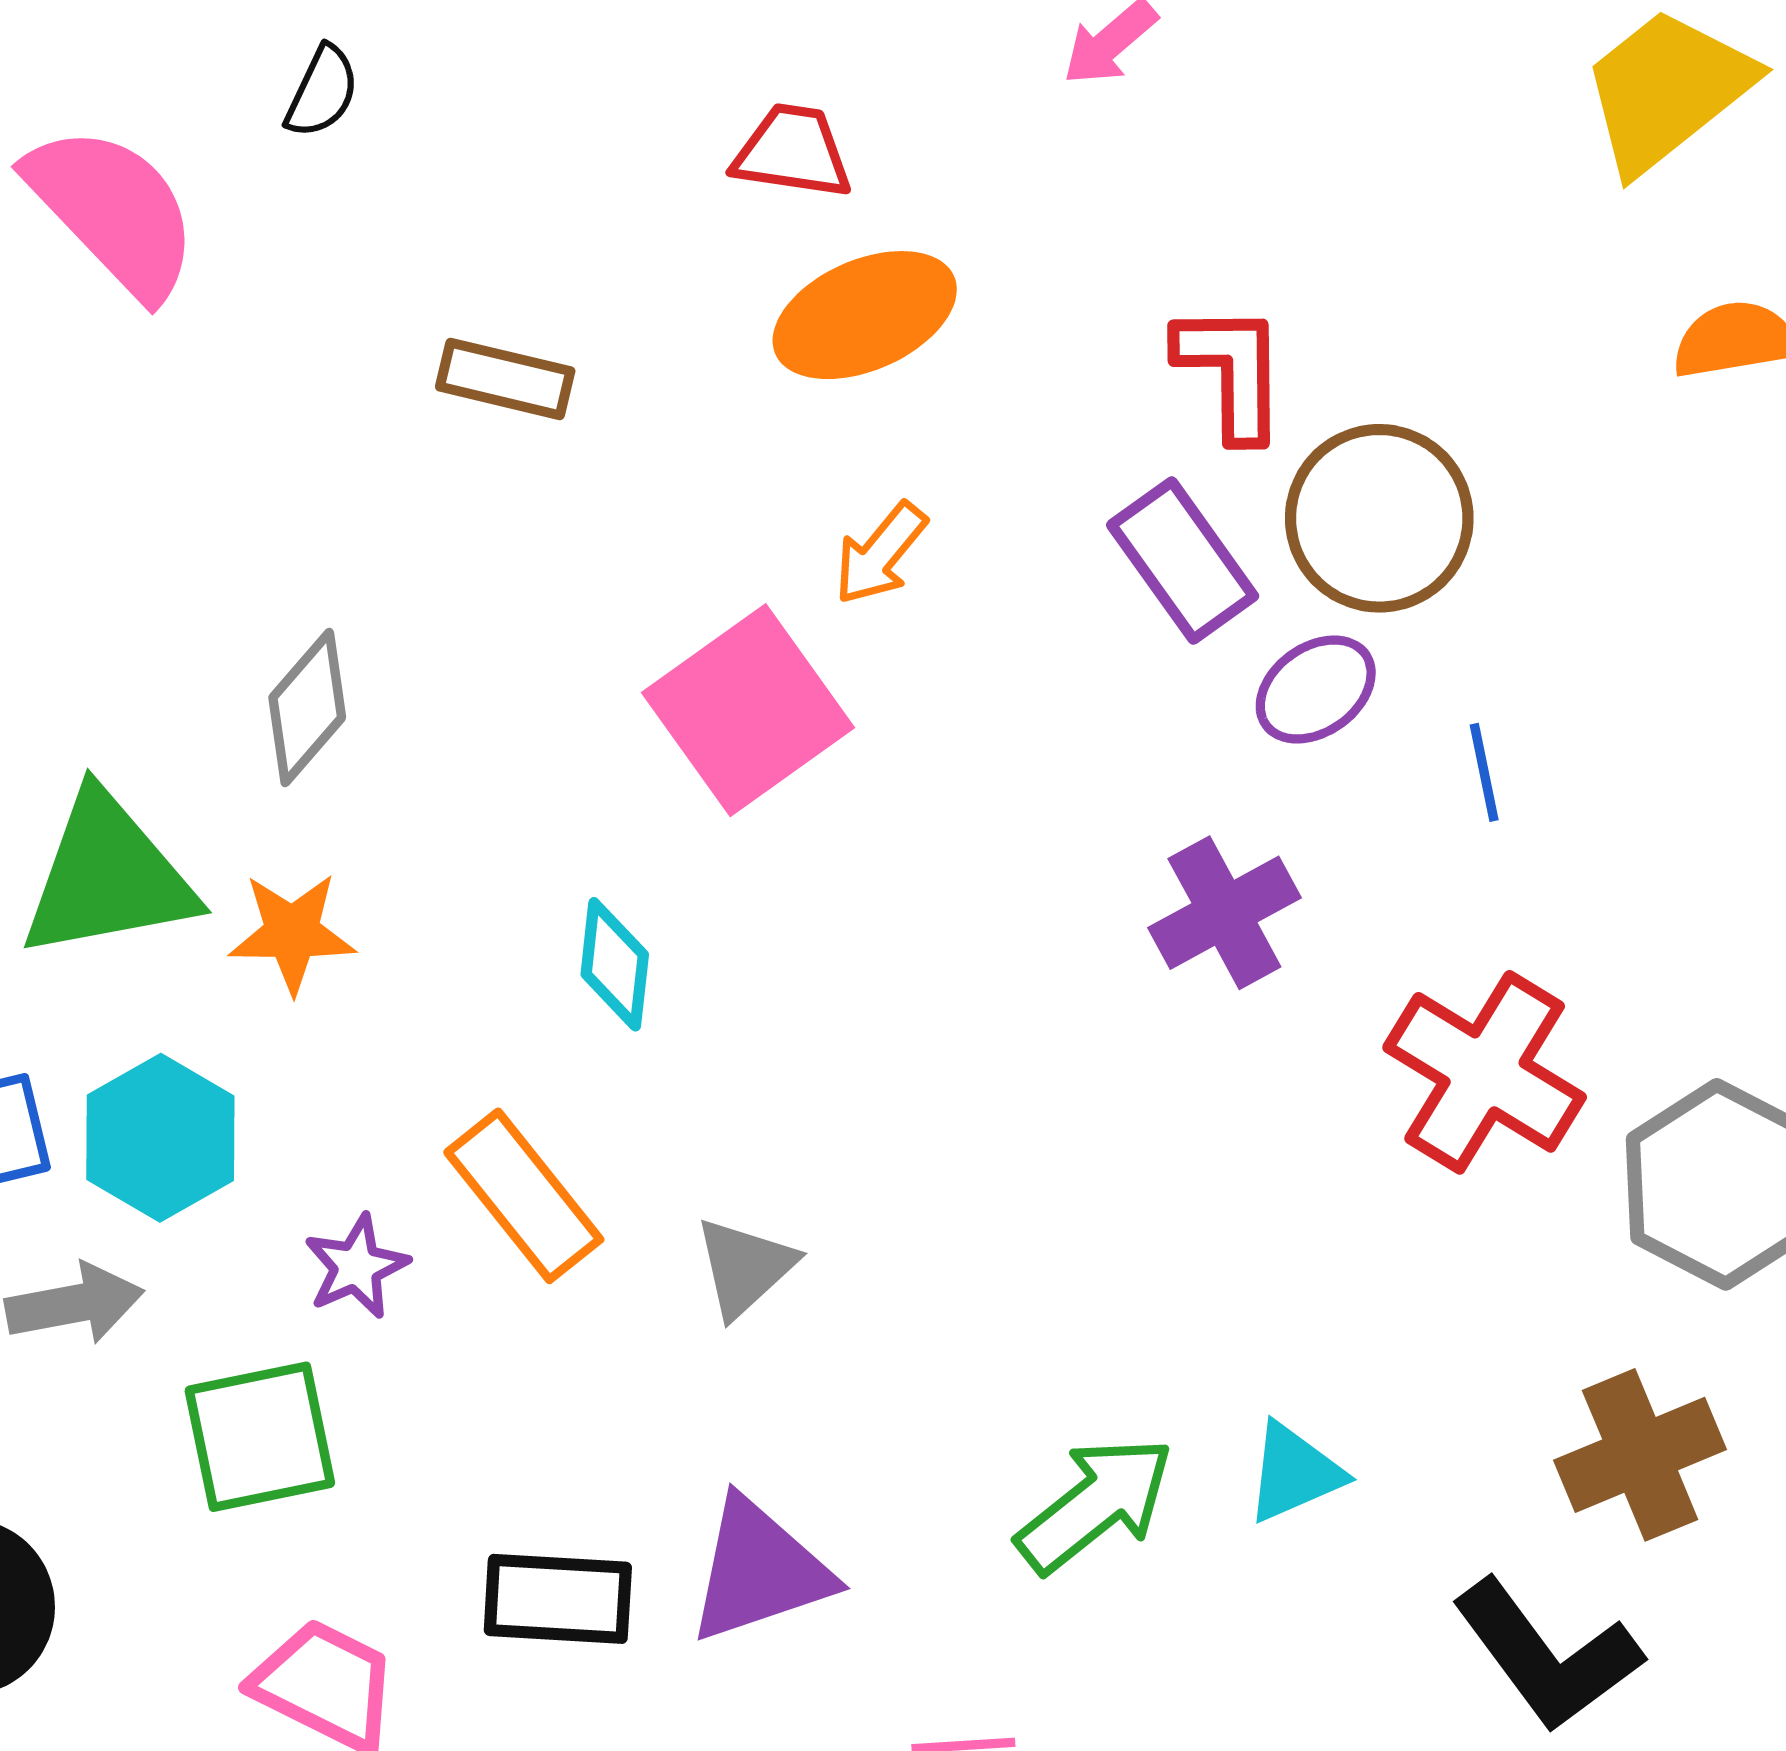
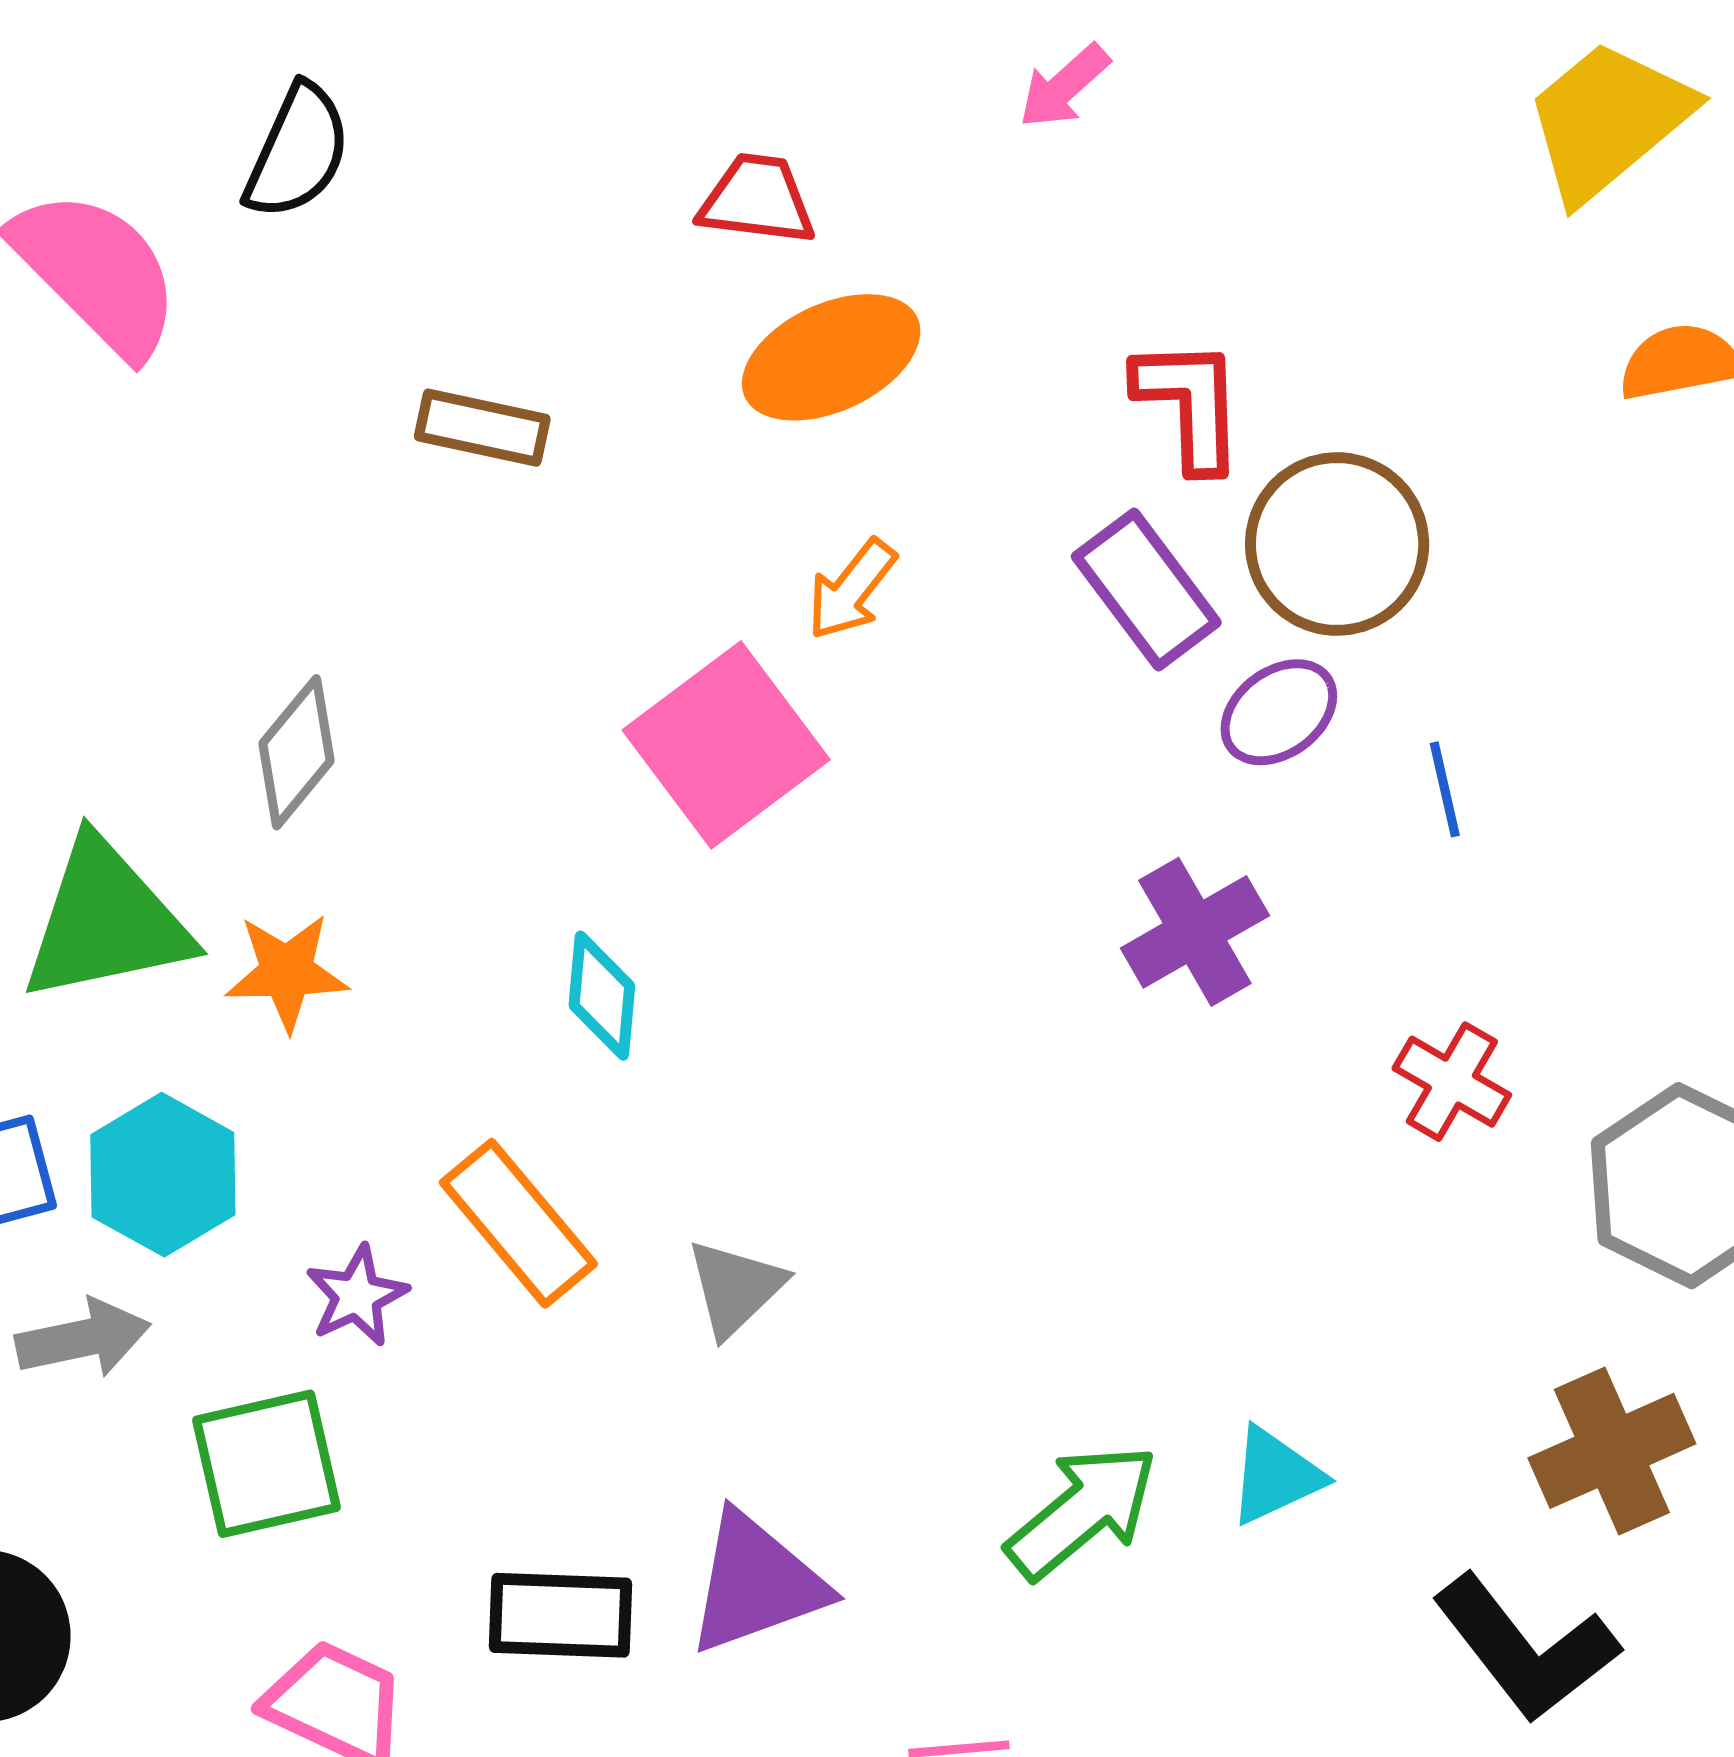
black semicircle: (322, 92) -> (297, 152), size x1.5
red cross: (1485, 1072) -> (1452, 1082), size x0.6

